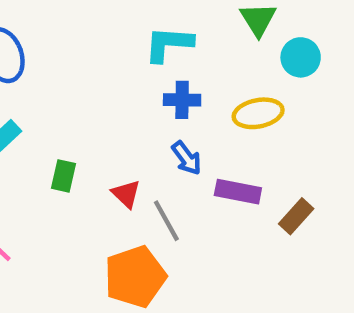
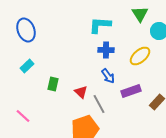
yellow ellipse: (258, 113) -> (140, 56), turned -30
purple rectangle: (238, 192) -> (131, 91), turned -30

